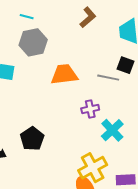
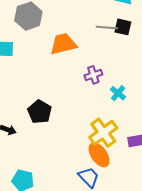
gray line: (108, 78) -> (107, 28), moved
cyan cross: (112, 130) -> (118, 93), size x0.7

